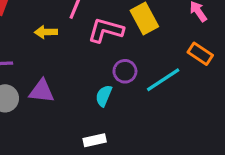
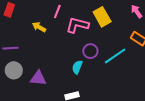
yellow arrow: (46, 32) -> (39, 27), turned 32
purple triangle: (42, 91) -> (38, 78), moved

